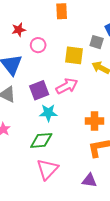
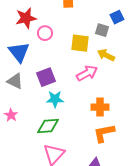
red star: (19, 30) -> (26, 18), size x1.5
pink arrow: (67, 86) -> (87, 73), moved

